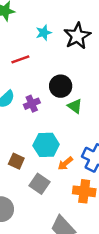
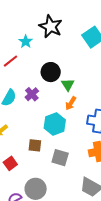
cyan star: (44, 33) -> (26, 42), moved
green triangle: (75, 106) -> (68, 85), turned 40
orange arrow: (65, 163) -> (71, 103), moved

